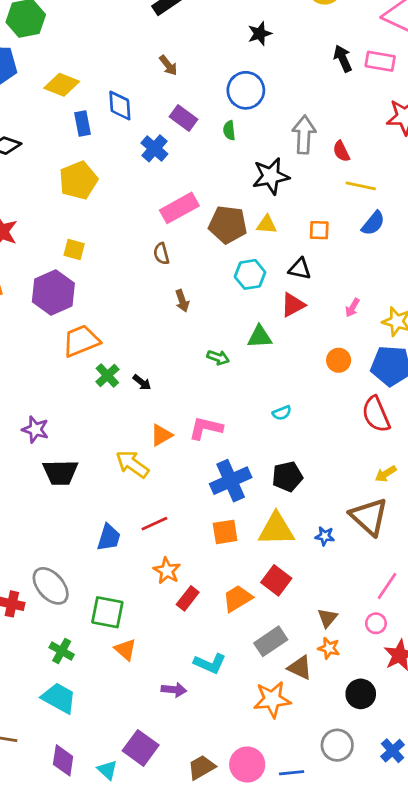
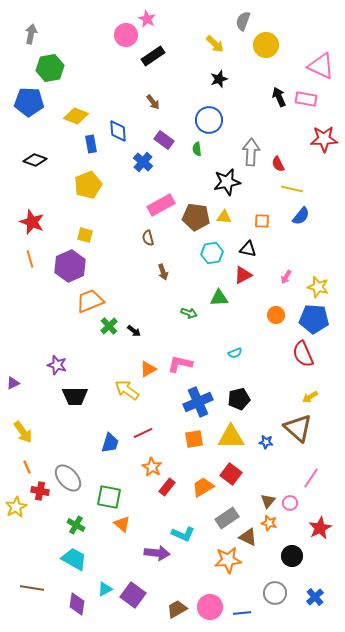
pink circle: (376, 623) -> (290, 503), moved
purple arrow: (174, 690) -> (157, 553), size x1.4
cyan triangle: (107, 770) -> (105, 589), moved, turned 49

